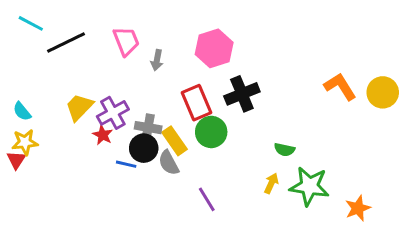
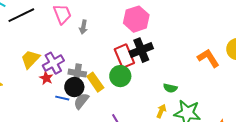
pink hexagon: (214, 48) -> (136, 19), moved
orange L-shape: (340, 87) -> (208, 58), moved
red rectangle: (196, 103) -> (124, 56), moved
gray semicircle: (169, 163) -> (81, 101), moved, turned 66

